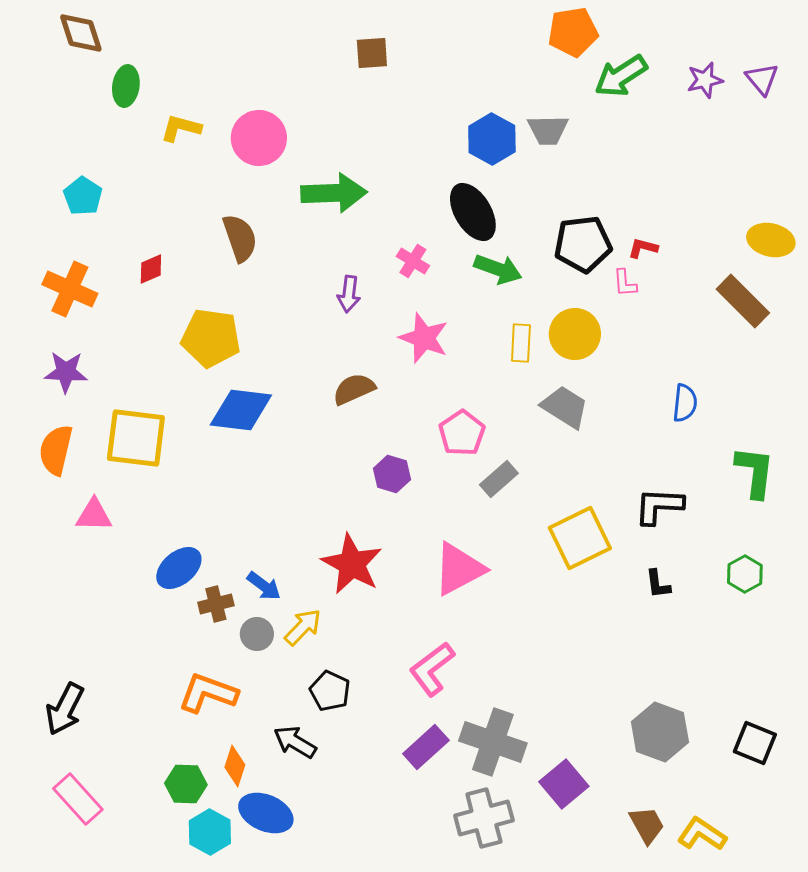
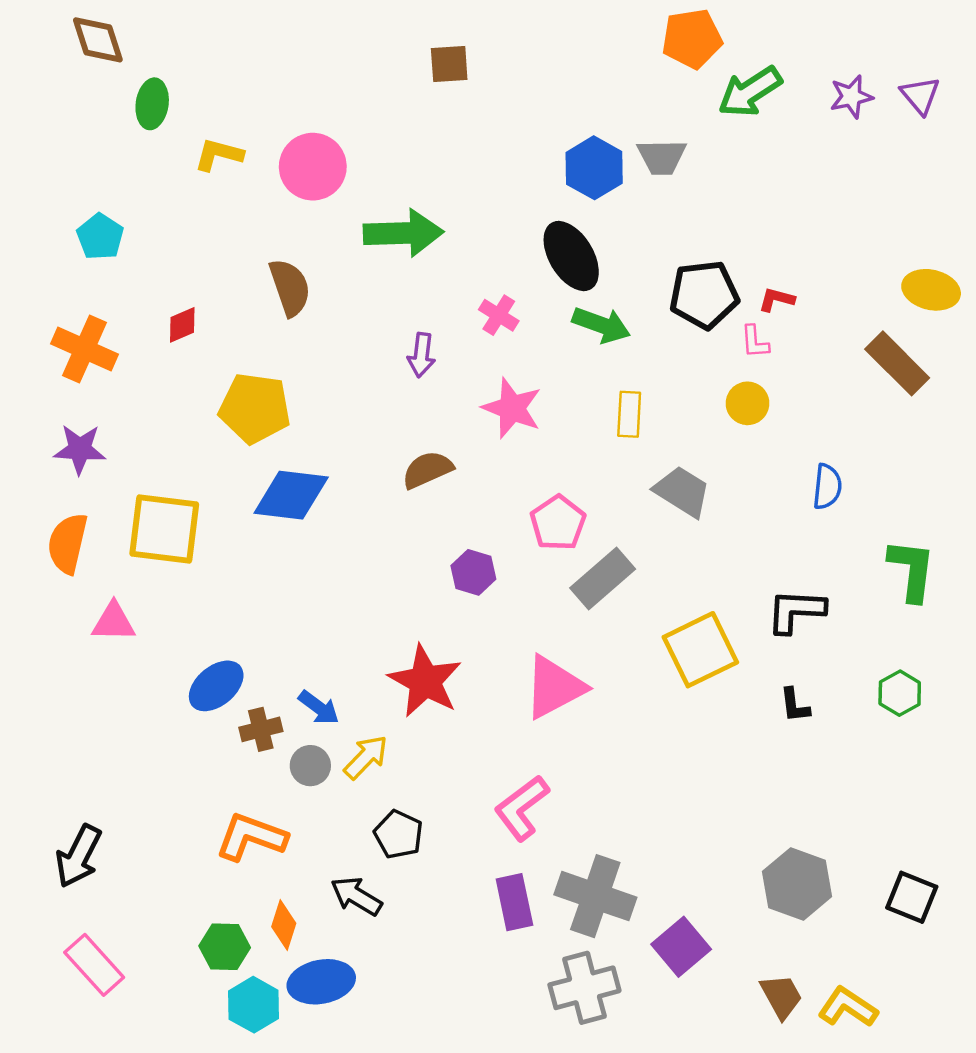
yellow circle: (575, 334) -> (748, 403), moved, size x0.7
gray rectangle: (499, 479) -> (603, 578), size x1.4
purple rectangle: (426, 747) -> (514, 902), turned -60
blue ellipse: (266, 813) -> (321, 982), turned -34

